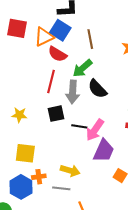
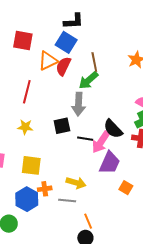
orange triangle: (44, 37) -> (48, 61), moved
brown line: (90, 39) -> (94, 62), moved
red semicircle: (57, 54) -> (63, 66), turned 84
red line: (51, 81) -> (27, 92), moved
black semicircle: (97, 89) -> (113, 129), moved

